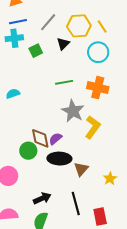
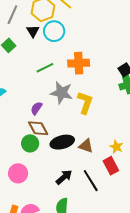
cyan circle: (98, 52) -> (54, 31), moved
purple semicircle: (55, 139) -> (36, 108), moved
brown triangle: (81, 169) -> (86, 146), turned -35
black arrow: (42, 198) -> (64, 177), moved
red rectangle: (100, 216) -> (111, 166), moved

